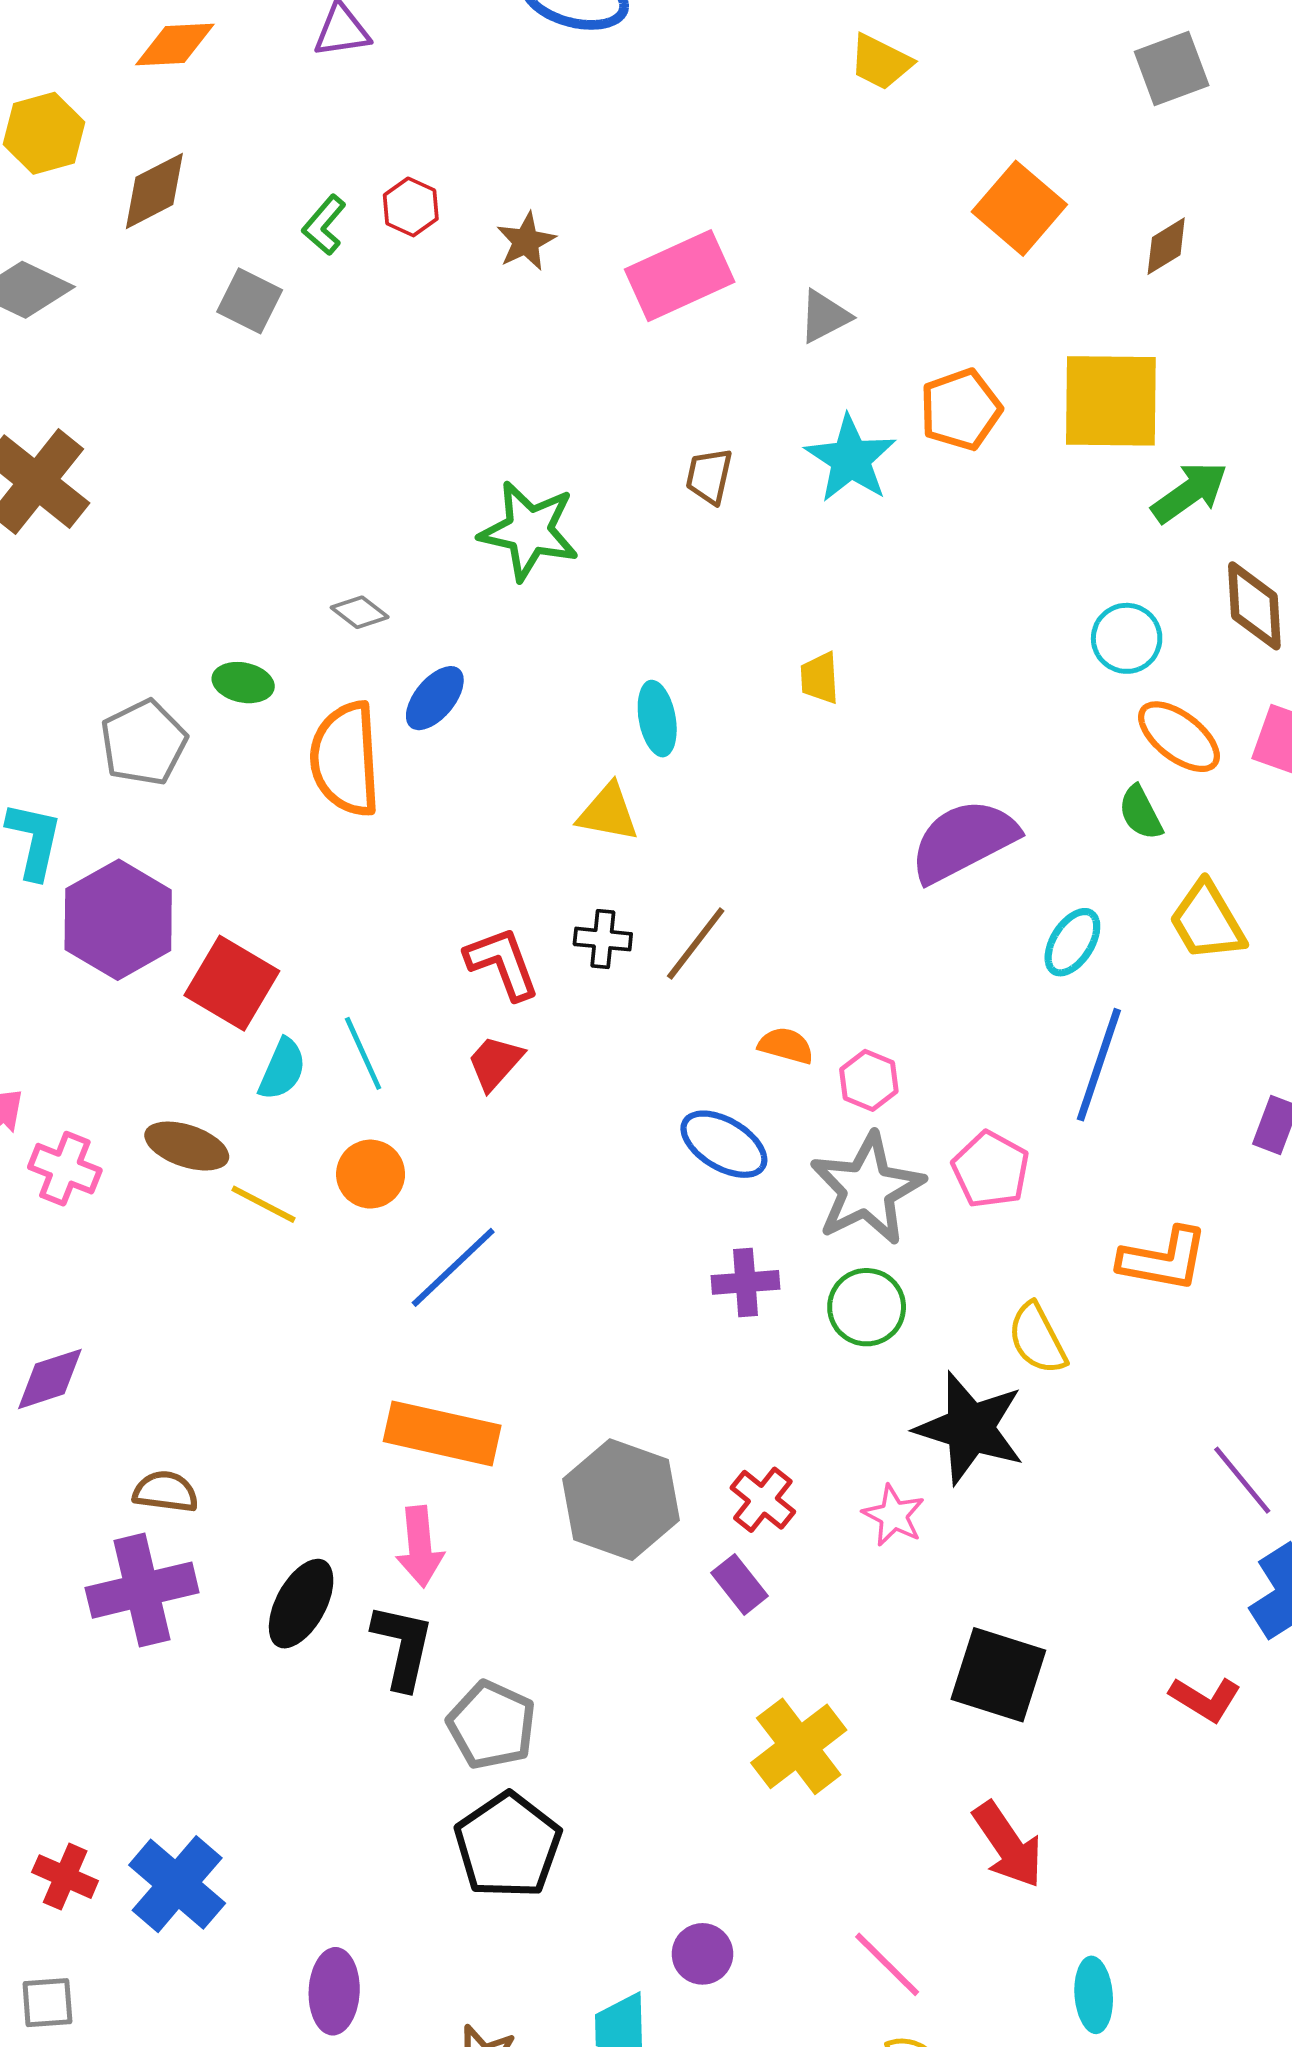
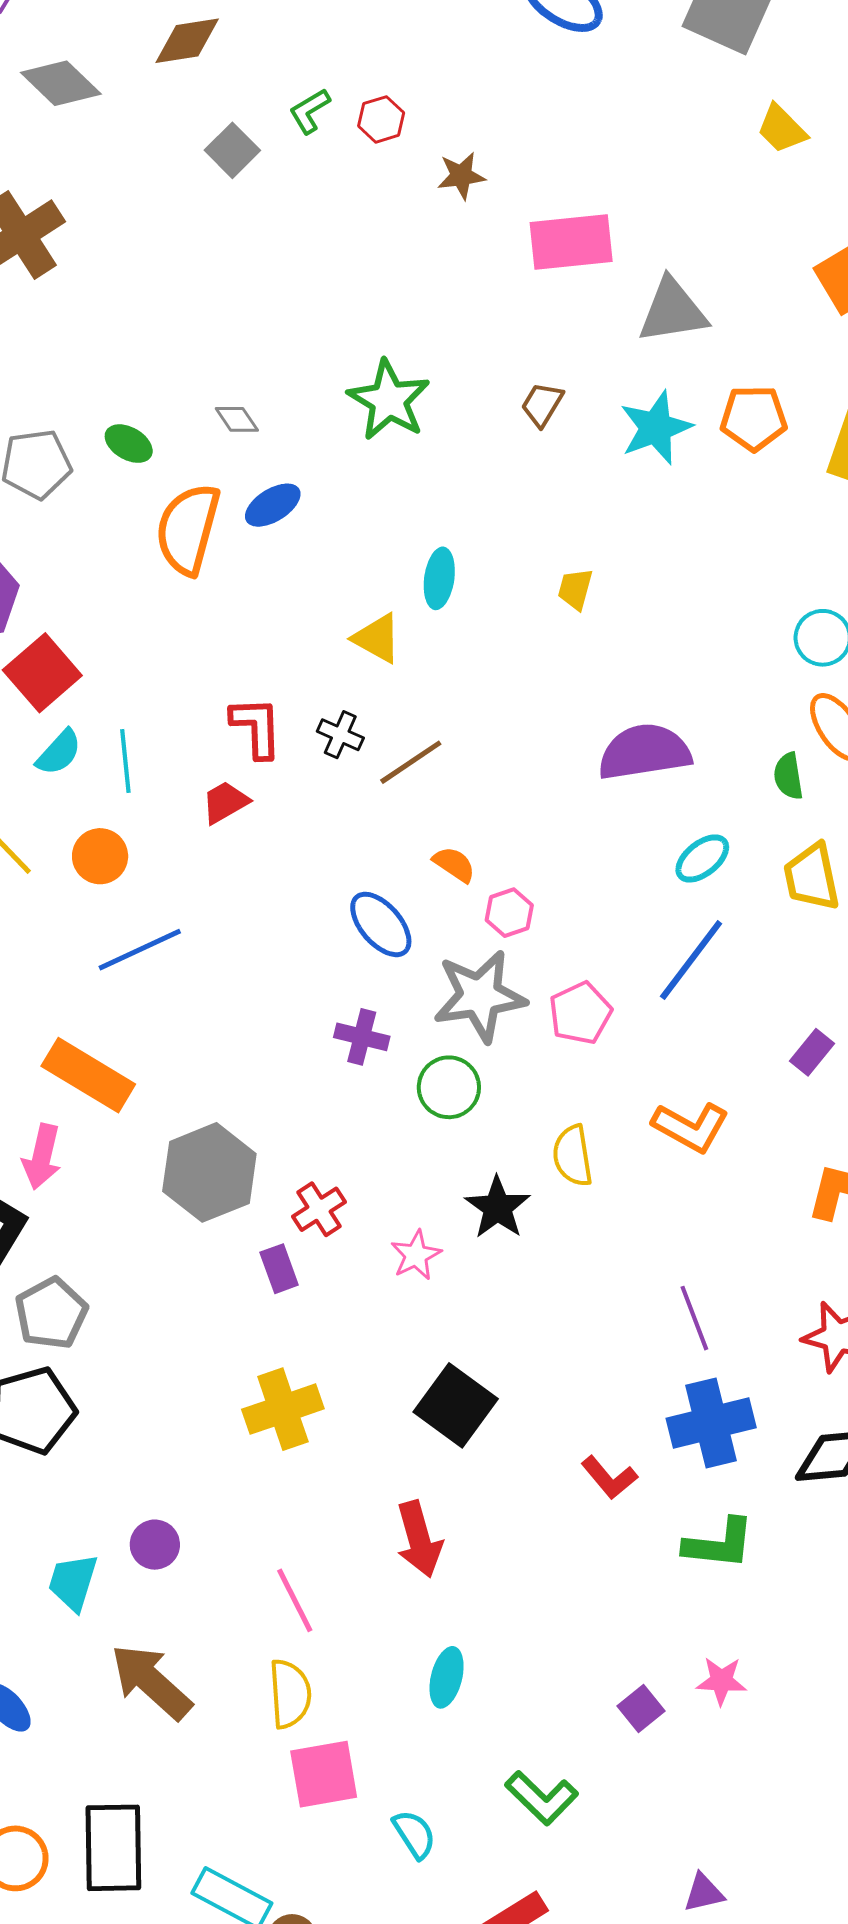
gray triangle: (824, 316) -> (672, 311), size x1.6
black star: (970, 1428) -> (497, 1207), size x0.7

